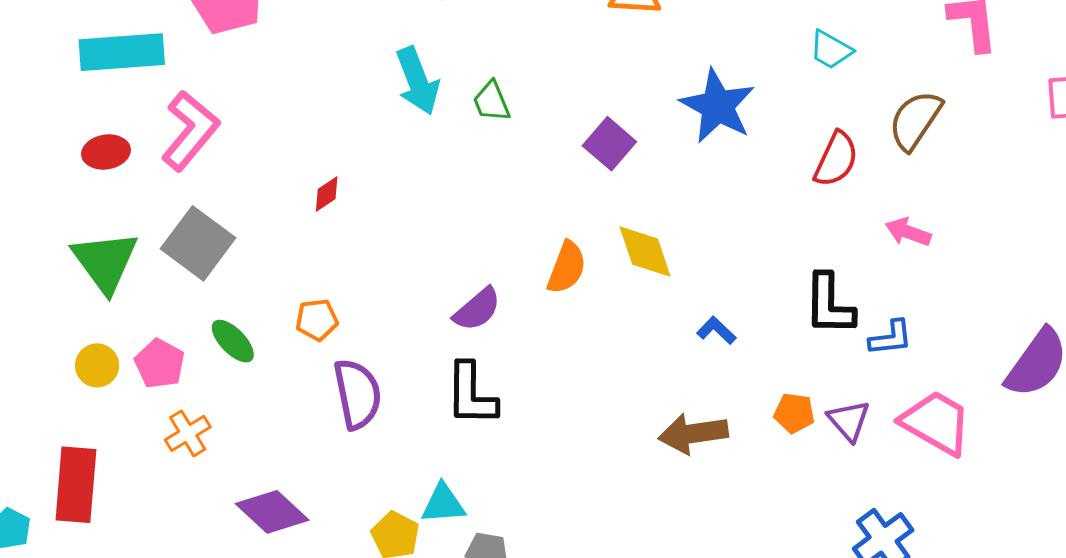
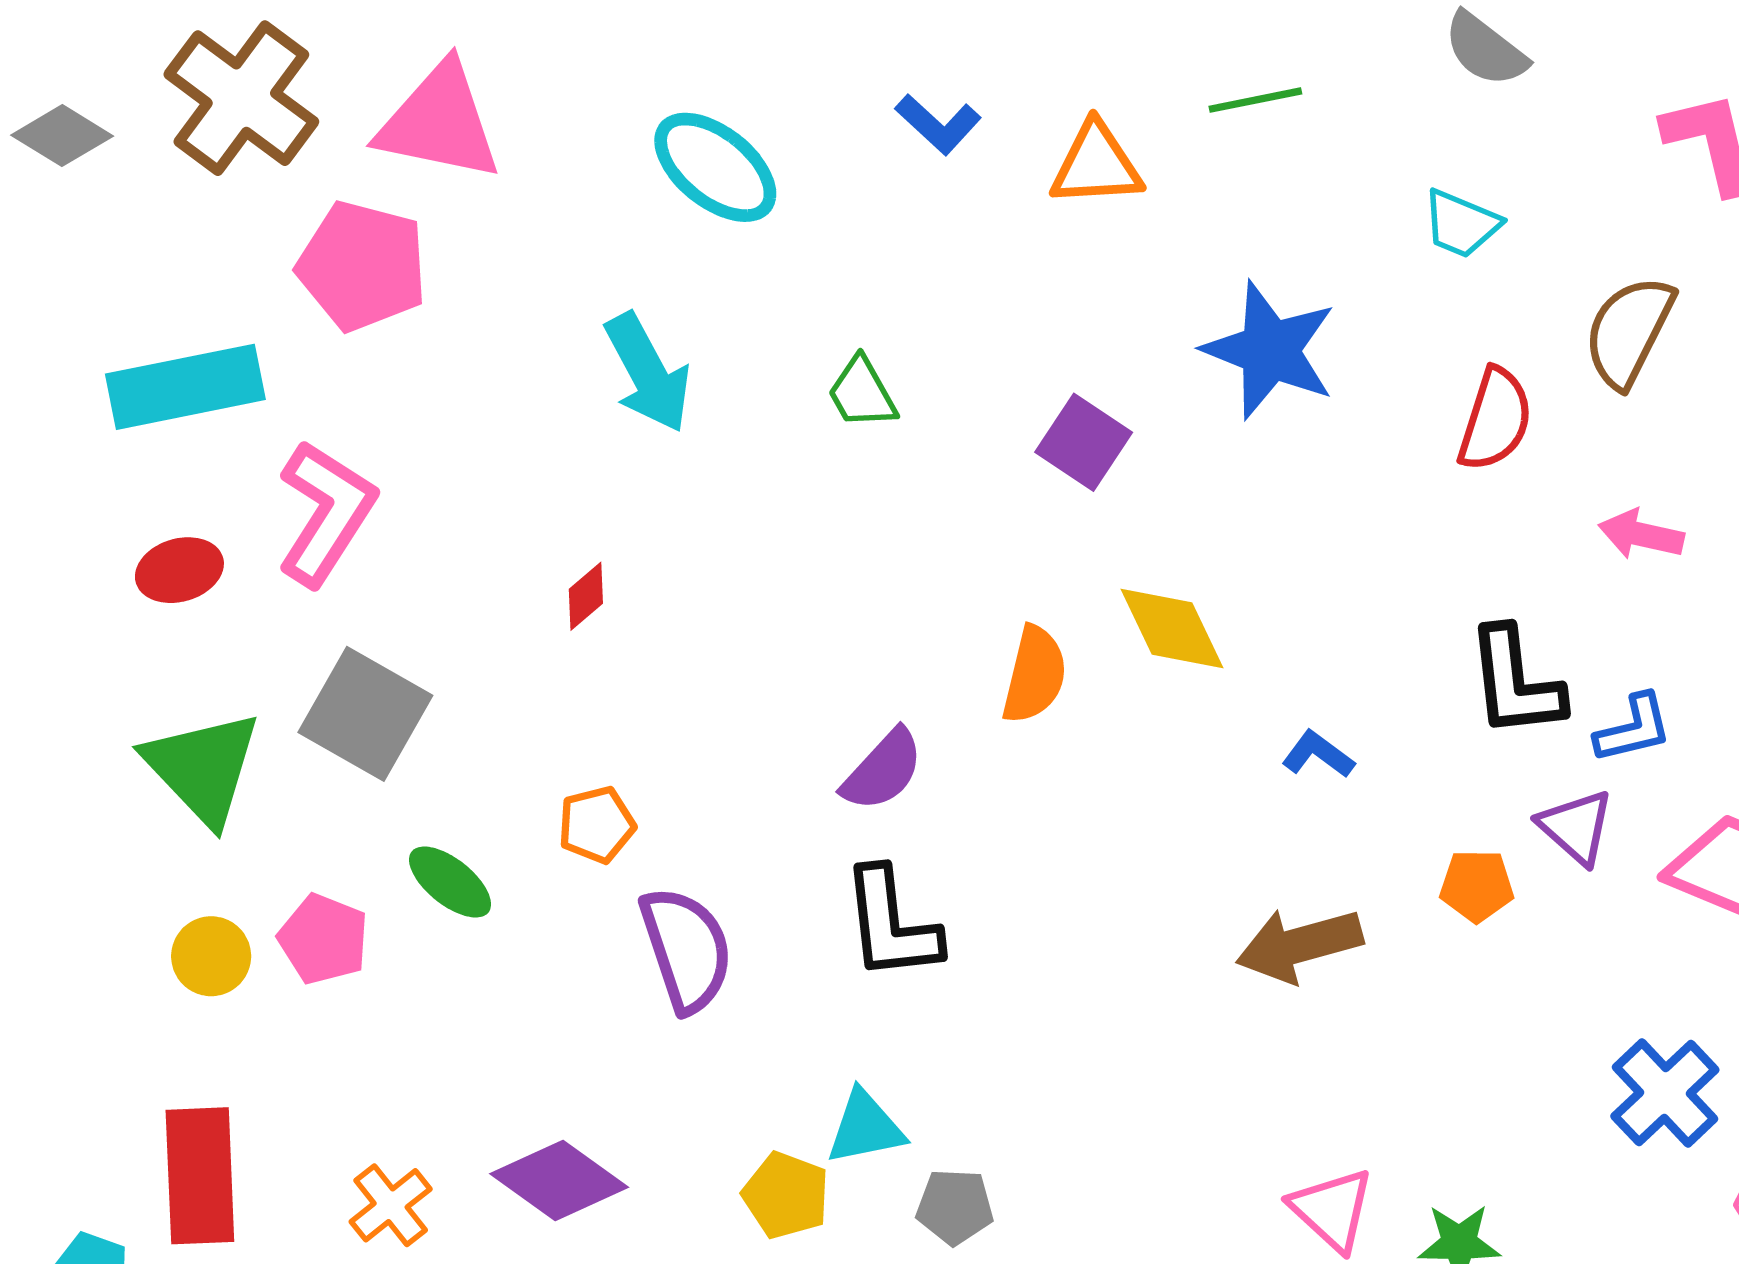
cyan arrow: (417, 81) -> (648, 373), moved
purple triangle: (849, 420) -> (1576, 827), moved
orange cross: (188, 433) -> (391, 1205), moved

